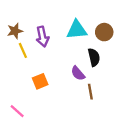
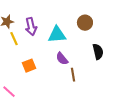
cyan triangle: (77, 30) -> (57, 35), moved
black semicircle: (94, 57) -> (98, 52), moved

